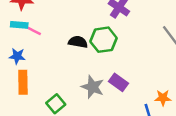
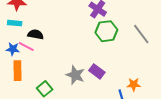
pink line: (32, 30) -> (26, 46), moved
green hexagon: (104, 40) -> (106, 31), moved
black semicircle: (78, 42) -> (36, 34), moved

